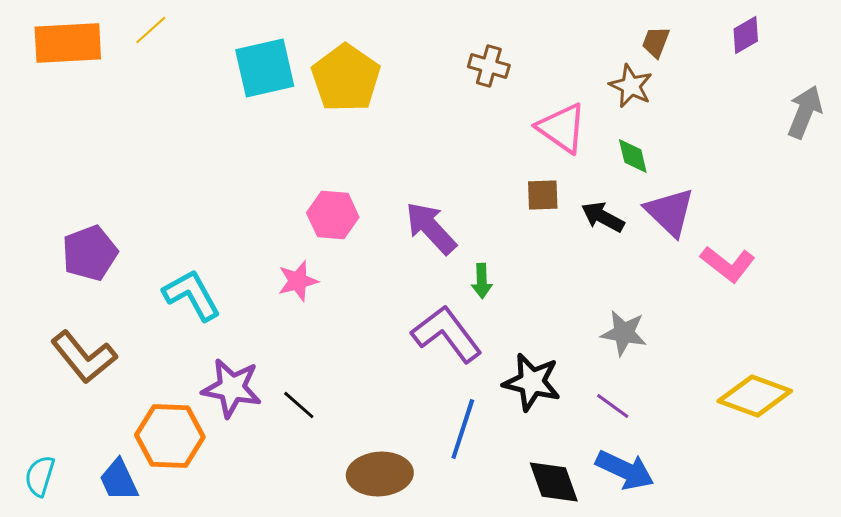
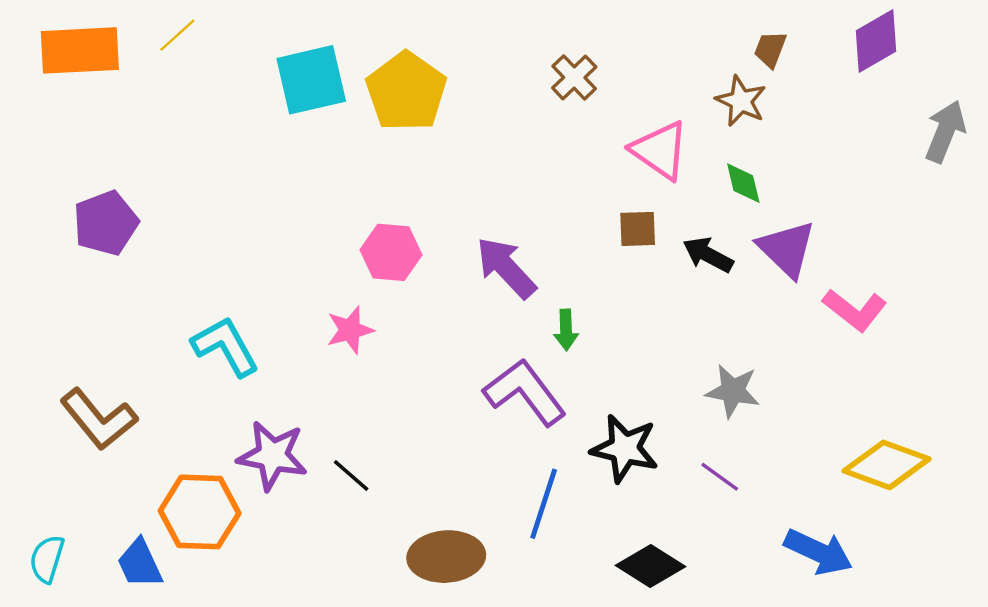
purple diamond: (746, 35) -> (876, 41), size x1.4
brown cross: (489, 66) -> (574, 77), turned 30
purple pentagon: (90, 253) -> (106, 223), moved
blue arrow: (625, 470) -> (818, 552), moved
black diamond: (554, 482) -> (651, 566), turned -38

